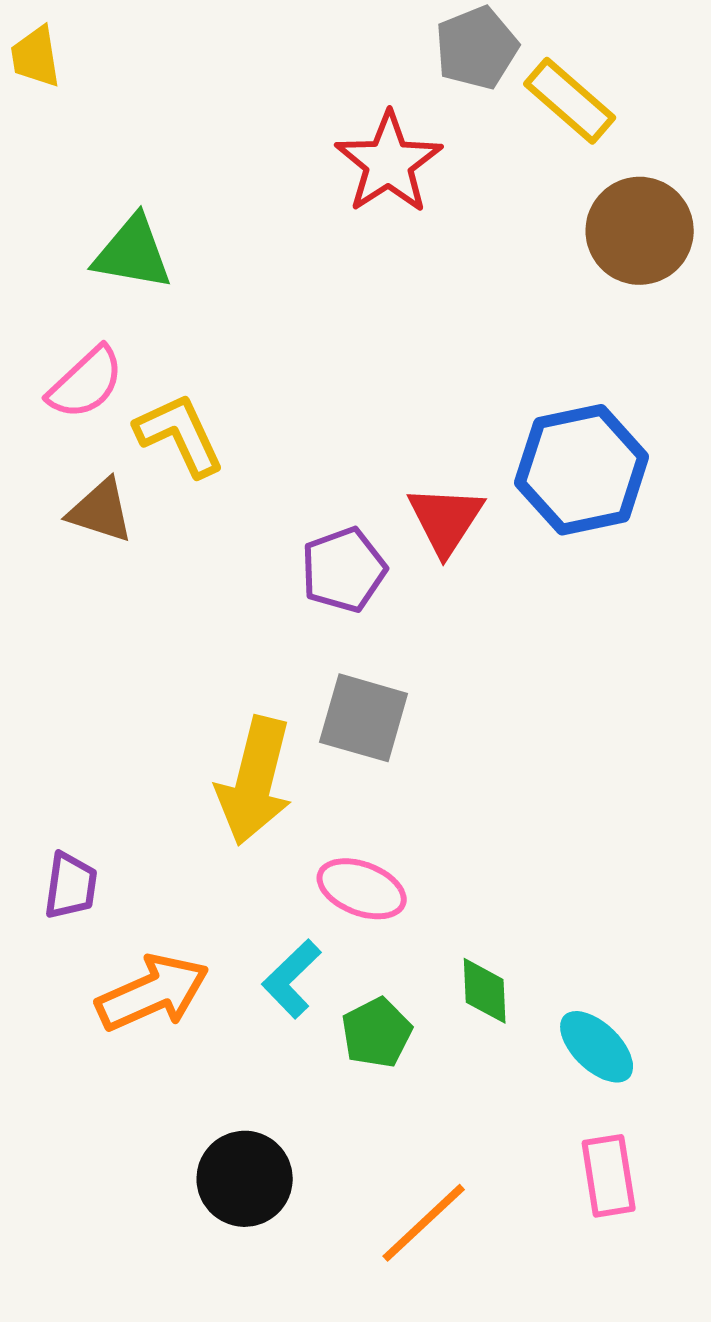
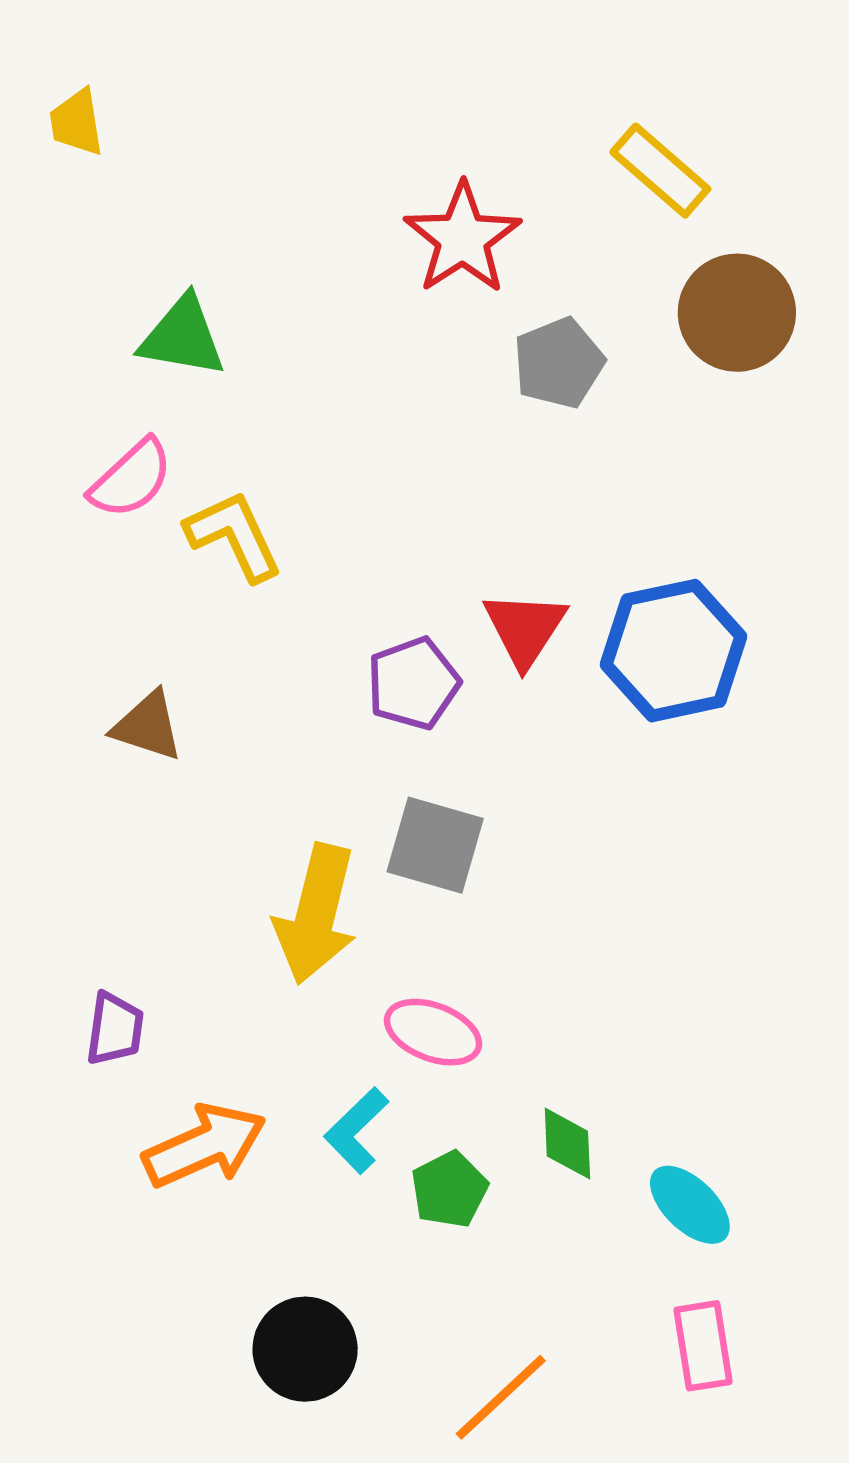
gray pentagon: (477, 48) -> (559, 363), moved
blue hexagon: (582, 470) -> (673, 651), moved
brown triangle: (101, 511) -> (148, 726), moved

